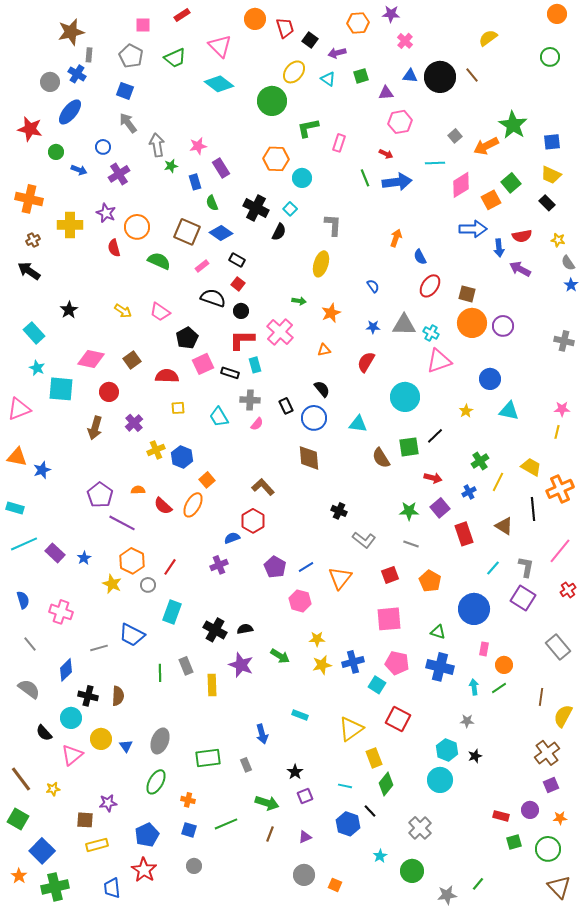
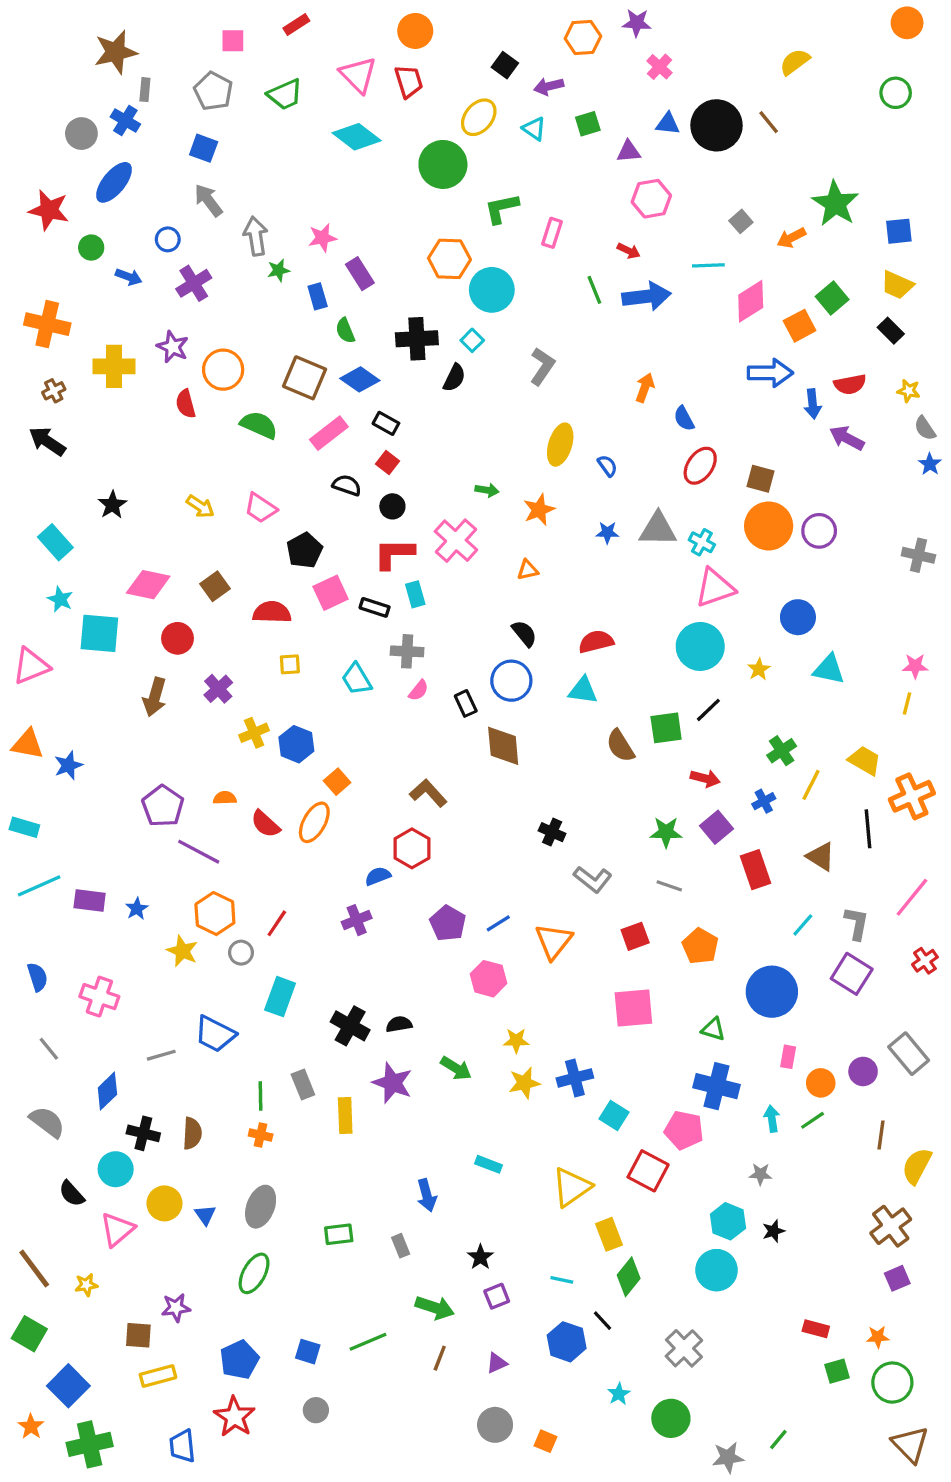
red trapezoid: (285, 28) -> (409, 81), moved
orange arrow: (486, 146) -> (791, 238), size x0.7
cyan circle: (302, 178) -> (492, 290), size x1.4
black cross: (256, 208) -> (417, 339), turned -30
gray L-shape: (333, 225) -> (542, 366), turned 30
yellow ellipse: (321, 264) -> (560, 445), moved
pink rectangle: (202, 266) -> (329, 433), size x1.6
black semicircle: (213, 298) -> (347, 485), size x0.7
red semicircle: (366, 362) -> (596, 642), moved, turned 45
cyan circle: (405, 397) -> (700, 646), moved
black rectangle: (286, 406) -> (466, 703), moved
purple rectangle: (55, 553) -> (90, 901), turned -36
pink pentagon: (397, 663) -> (684, 1130), moved
green rectangle: (208, 758) -> (339, 1234), size x0.7
orange cross: (188, 800) -> (261, 1135), moved
purple circle: (530, 810) -> (863, 1071), moved
orange star: (560, 818) -> (878, 1337), moved

